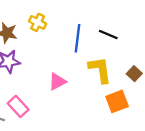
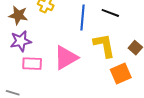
pink triangle: (57, 82) -> (66, 58), size x1.5
pink rectangle: (18, 106) -> (32, 64), moved, turned -42

